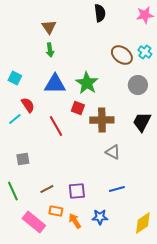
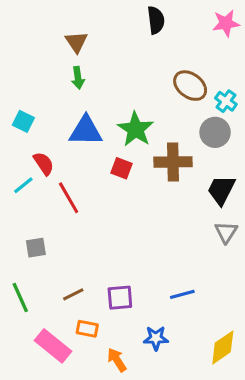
cyan cross: (145, 52) -> (226, 101), moved
brown cross: (102, 120) -> (173, 162), moved
red line: (56, 126) -> (69, 198), moved
gray triangle: (113, 152) -> (226, 232), moved, turned 35
orange arrow: (75, 221) -> (117, 360), moved

